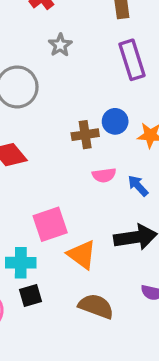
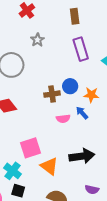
blue arrow: (138, 186) -> (82, 113), moved
cyan cross: (21, 263) -> (13, 171), turned 36
black square: (30, 296) -> (18, 191), turned 32

